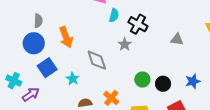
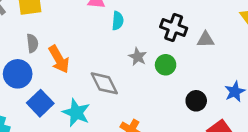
gray semicircle: (38, 21) -> (32, 43), moved
black cross: (138, 24) -> (174, 27), moved
cyan star: (73, 79) -> (76, 113), size x1.5
green circle: (142, 80) -> (166, 65), moved

